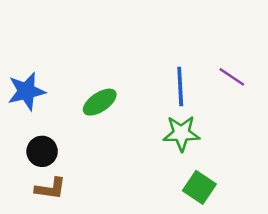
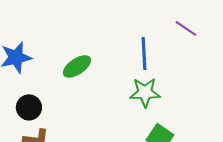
purple line: (232, 77) -> (186, 28), moved

